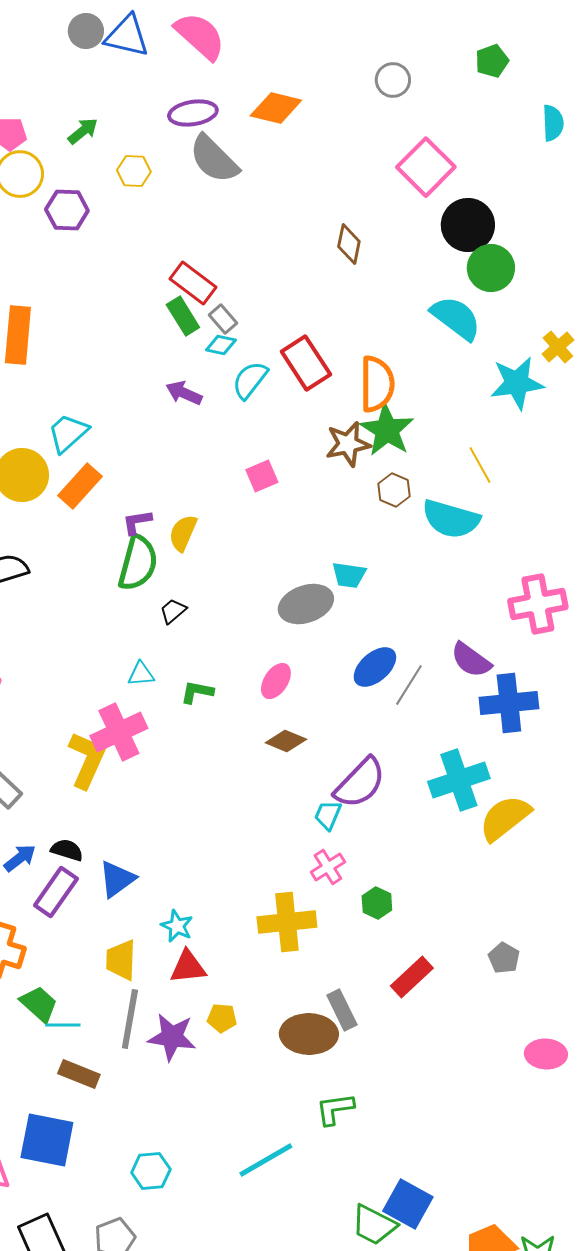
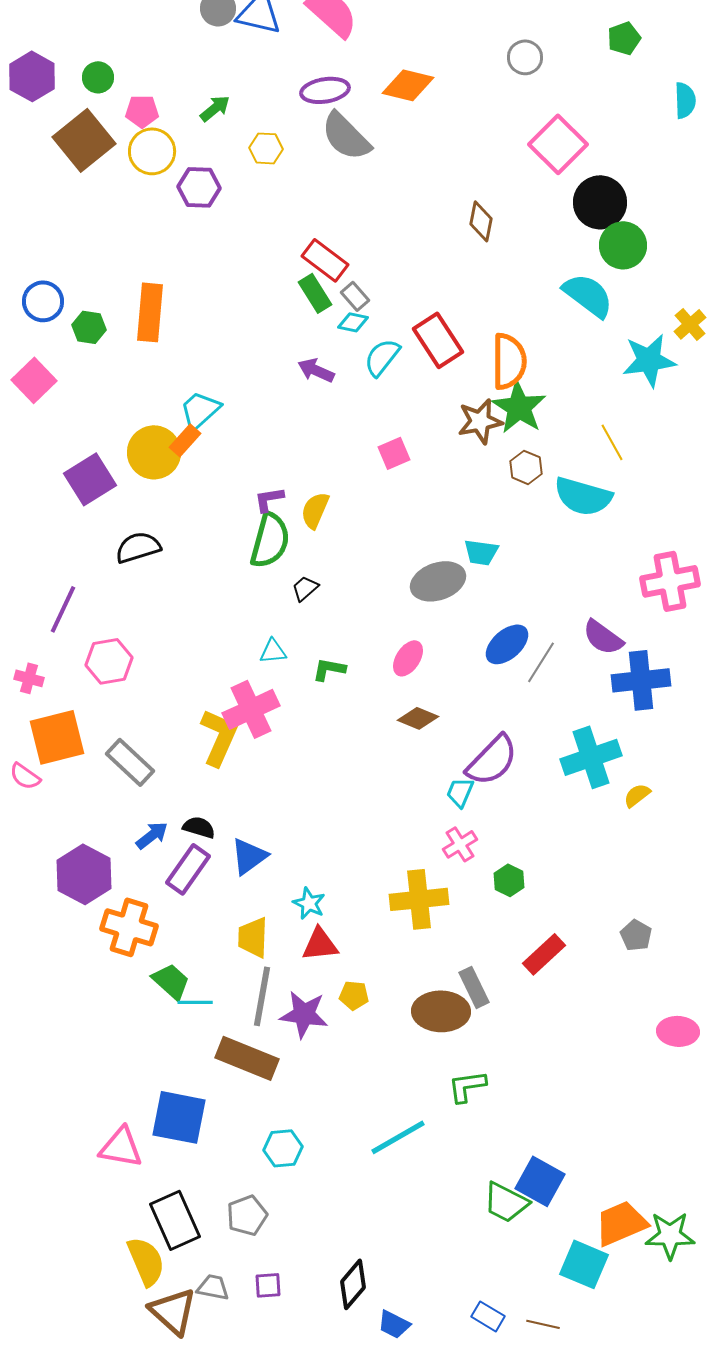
orange rectangle: (80, 486) -> (185, 440), moved, size x0.7
yellow semicircle: (505, 818) -> (637, 795), size x0.5
brown rectangle: (79, 1074) -> (247, 1058), moved, size x1.5

